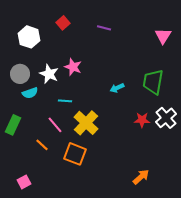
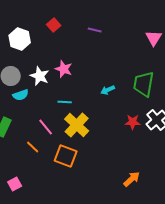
cyan line: (65, 101) -> (65, 102), moved

